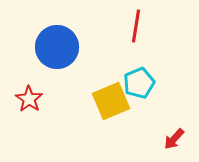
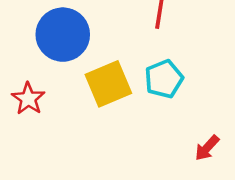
yellow square: (111, 101) -> (108, 84), moved

